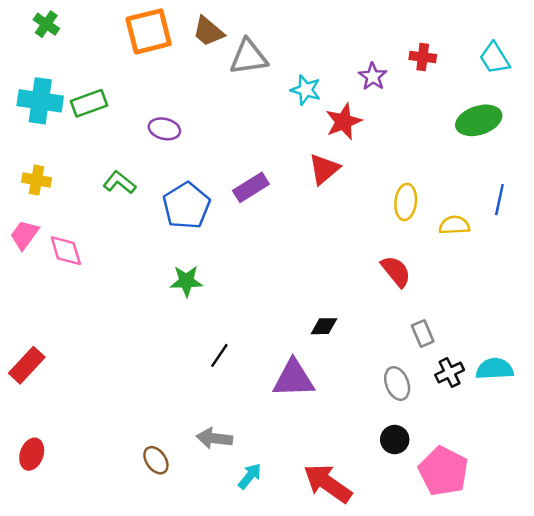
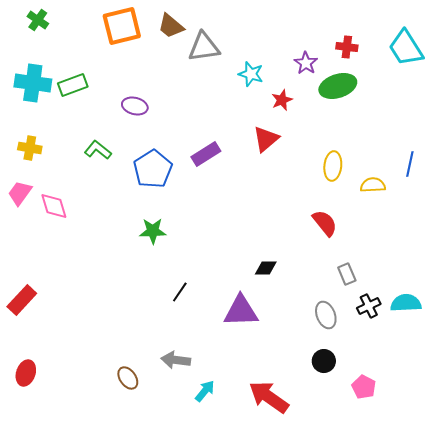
cyan trapezoid: (495, 58) -> (406, 48), size x1.4
green ellipse: (479, 120) -> (338, 86), moved
red star: (344, 122) -> (282, 100), size x0.7
pink pentagon: (443, 471) -> (364, 387), size x0.6

